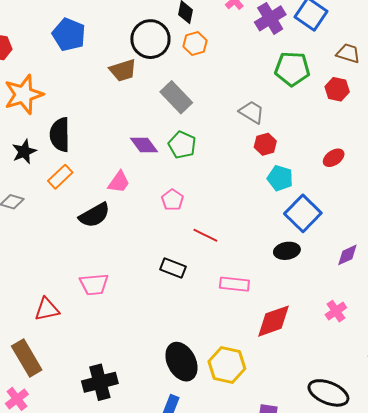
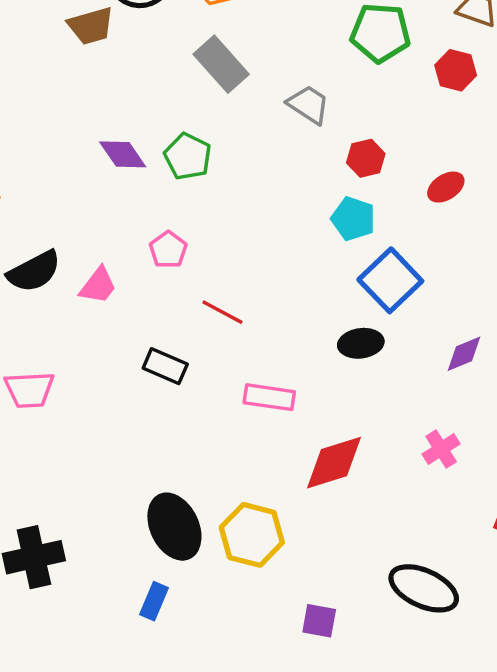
gray rectangle: (176, 97) -> (221, 64), moved
red hexagon: (265, 144) -> (366, 158), moved
pink trapezoid: (119, 182) -> (98, 286), moved

